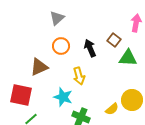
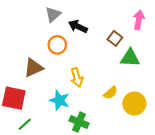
black arrow: (90, 48) -> (78, 26), moved, turned -42
yellow semicircle: (112, 109) -> (111, 93), moved

